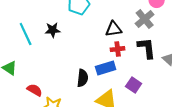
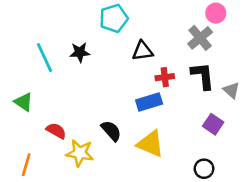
black triangle: (114, 29) -> (143, 51), moved
black semicircle: (83, 78) -> (111, 131), moved, turned -48
purple square: (134, 85) -> (213, 124), moved

